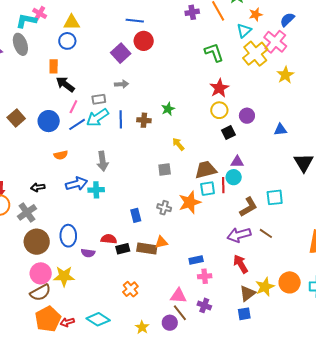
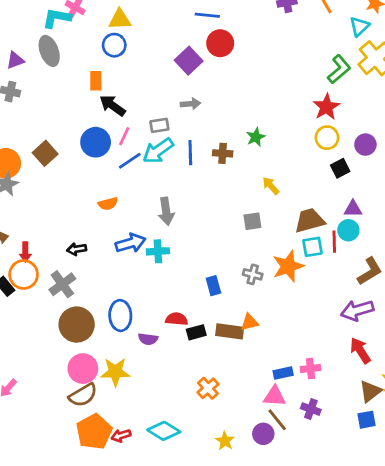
green L-shape: (214, 52) -> (339, 69), moved, turned 70
blue circle: (49, 121) -> (96, 142), moved
blue rectangle: (196, 260) -> (283, 373), moved

